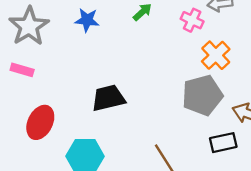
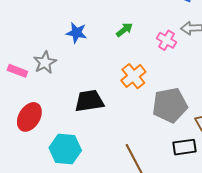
gray star: (29, 26) -> (45, 62), moved, size x0.7
orange cross: (216, 55) -> (133, 76), moved

